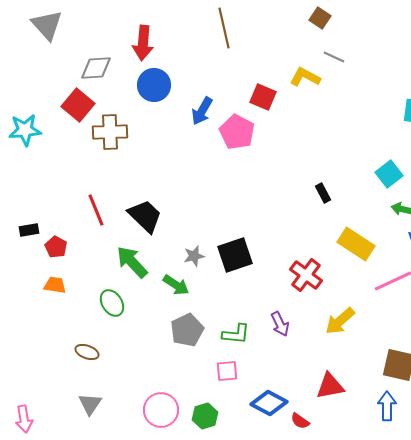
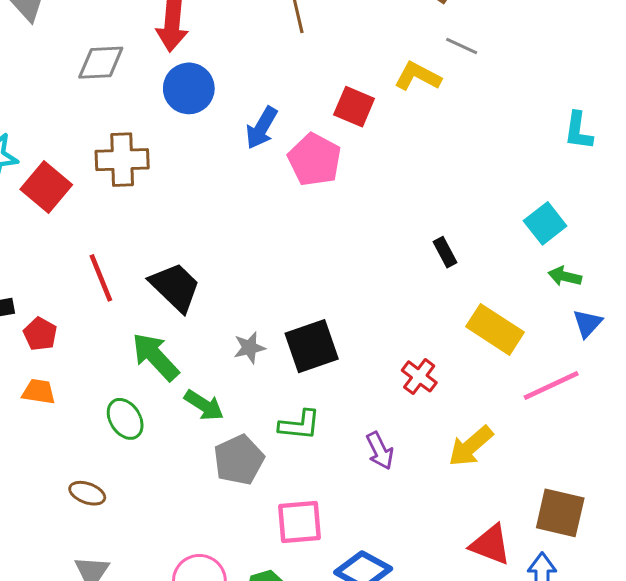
red square: (78, 105) -> (46, 187), moved
red cross: (306, 275) -> (419, 376), size x0.7
green arrow: (176, 285) -> (204, 405), moved
green L-shape: (236, 334) -> (299, 425), moved
pink square: (227, 371) -> (299, 522), size x1.4
red triangle: (330, 386) -> (490, 545), moved, turned 32

